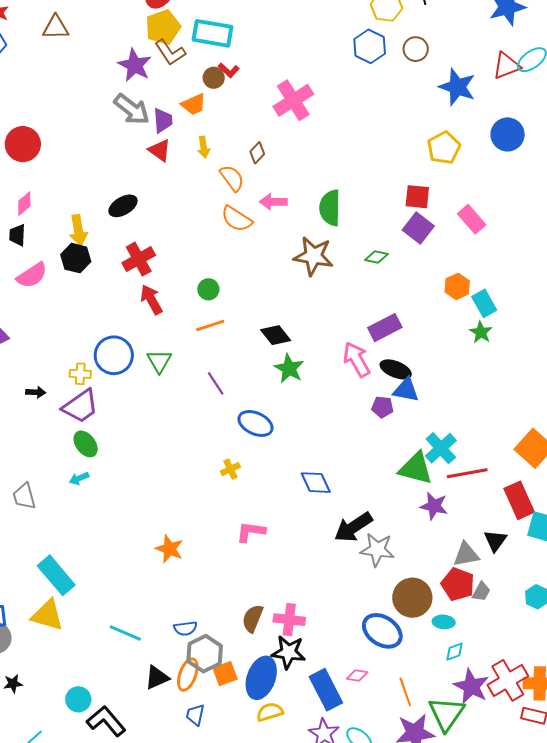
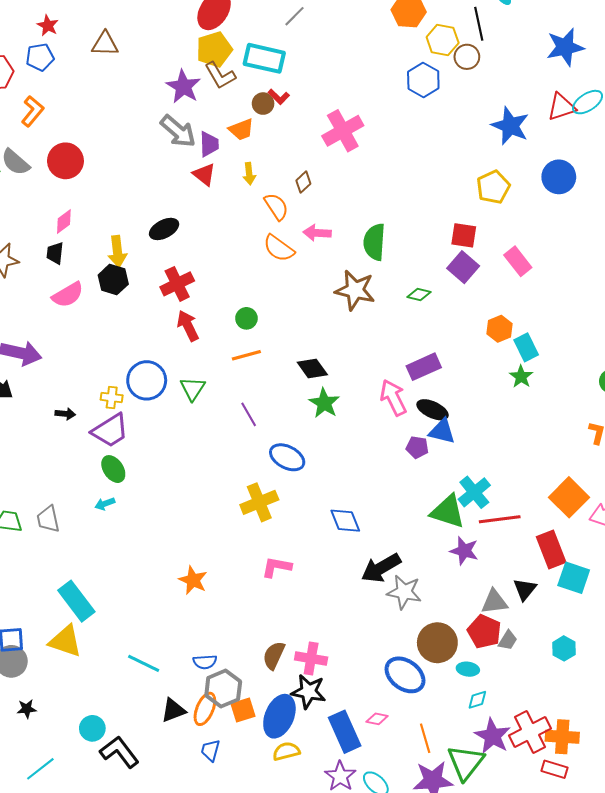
brown circle: (416, 49) -> (467, 57), moved
yellow cross: (230, 469) -> (259, 502), size x1.8

